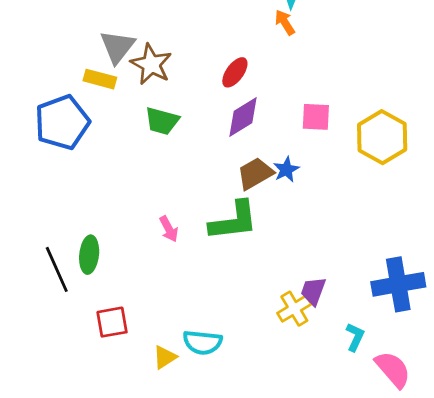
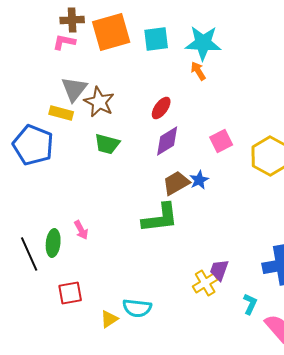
pink square: (316, 117) -> (221, 141), turned -30
blue pentagon: (62, 122) -> (33, 145), turned -30
pink arrow: (169, 229) -> (81, 230), moved

